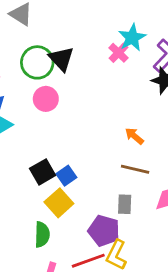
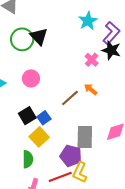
pink cross: (118, 53) -> (92, 60), moved
pink circle: (46, 99) -> (31, 78), moved
brown line: (135, 169) -> (70, 98), moved, turned -54
gray rectangle: (125, 204) -> (85, 137), size x1.6

